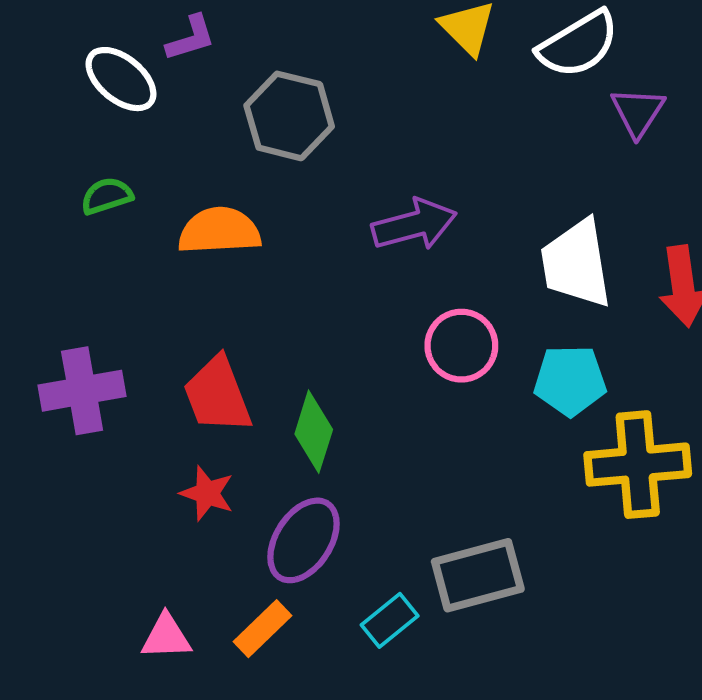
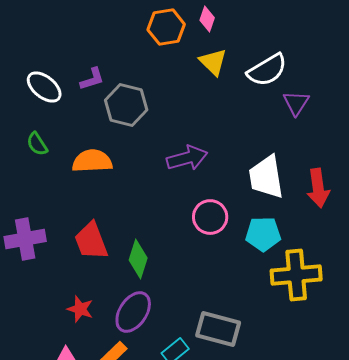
purple L-shape: (191, 38) -> (92, 79), moved
green semicircle: (107, 196) -> (37, 144), turned -105
red star: (207, 493) -> (80, 309), moved
gray rectangle: (478, 575) -> (218, 329), turned 30

